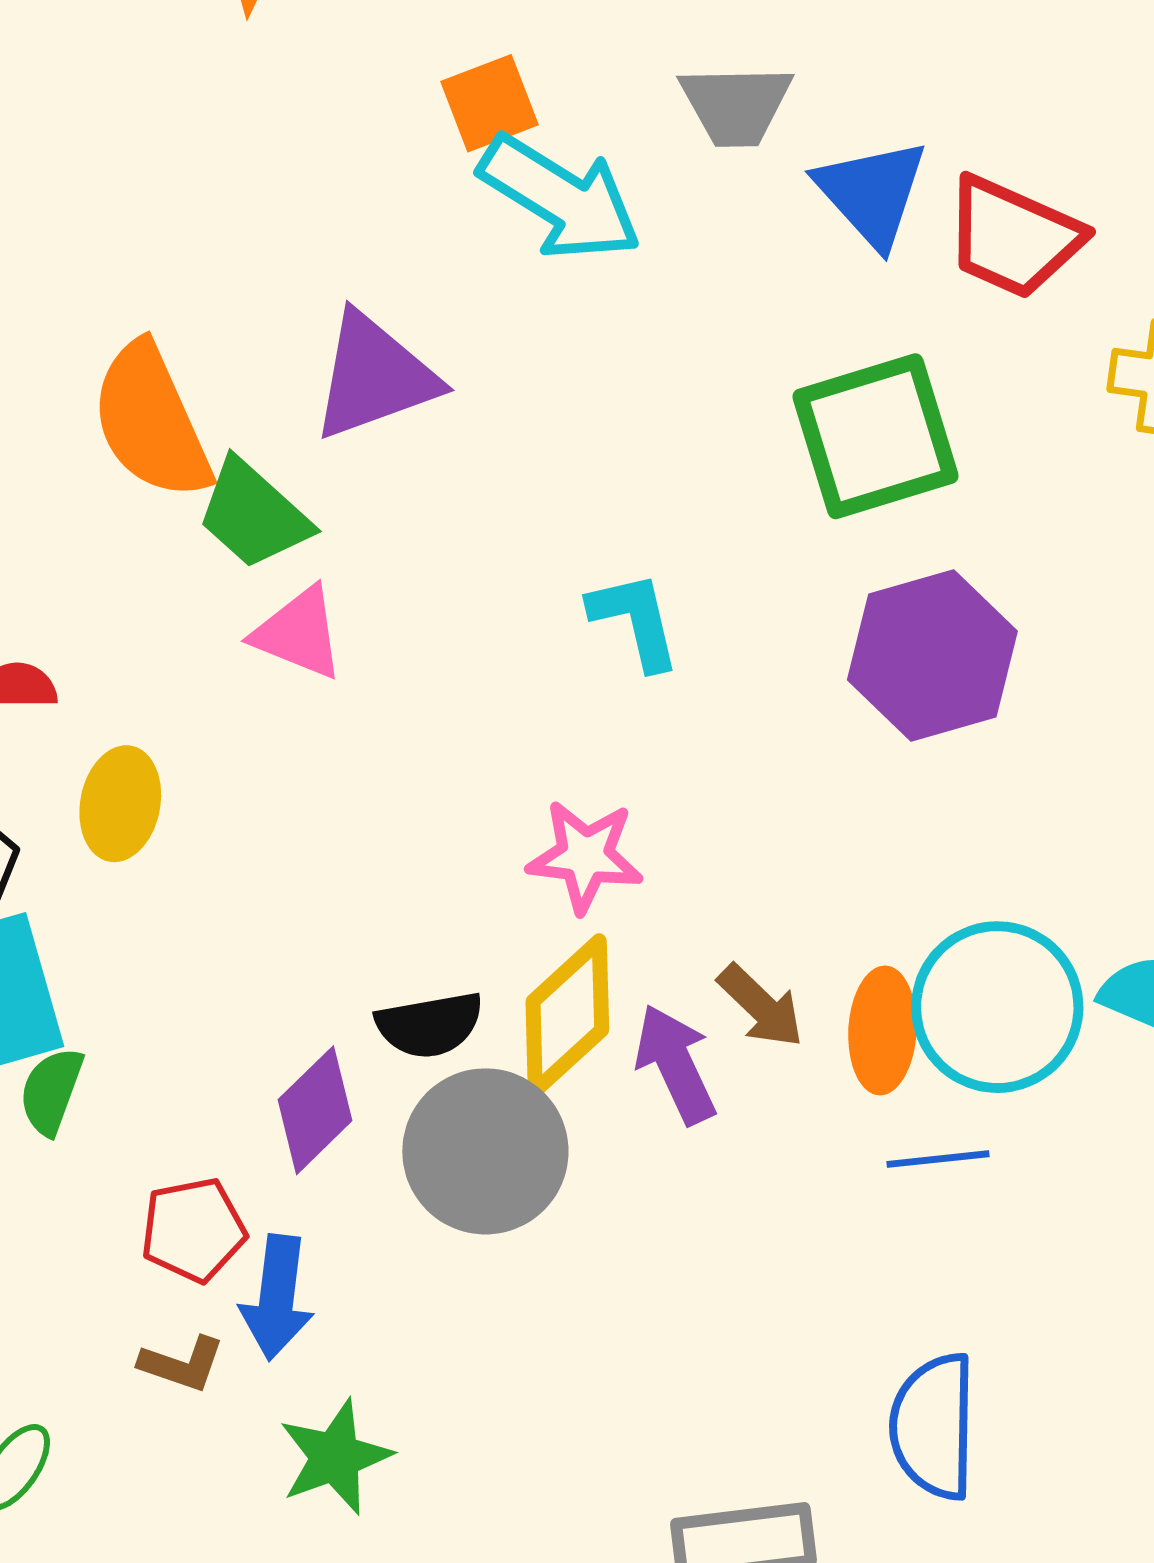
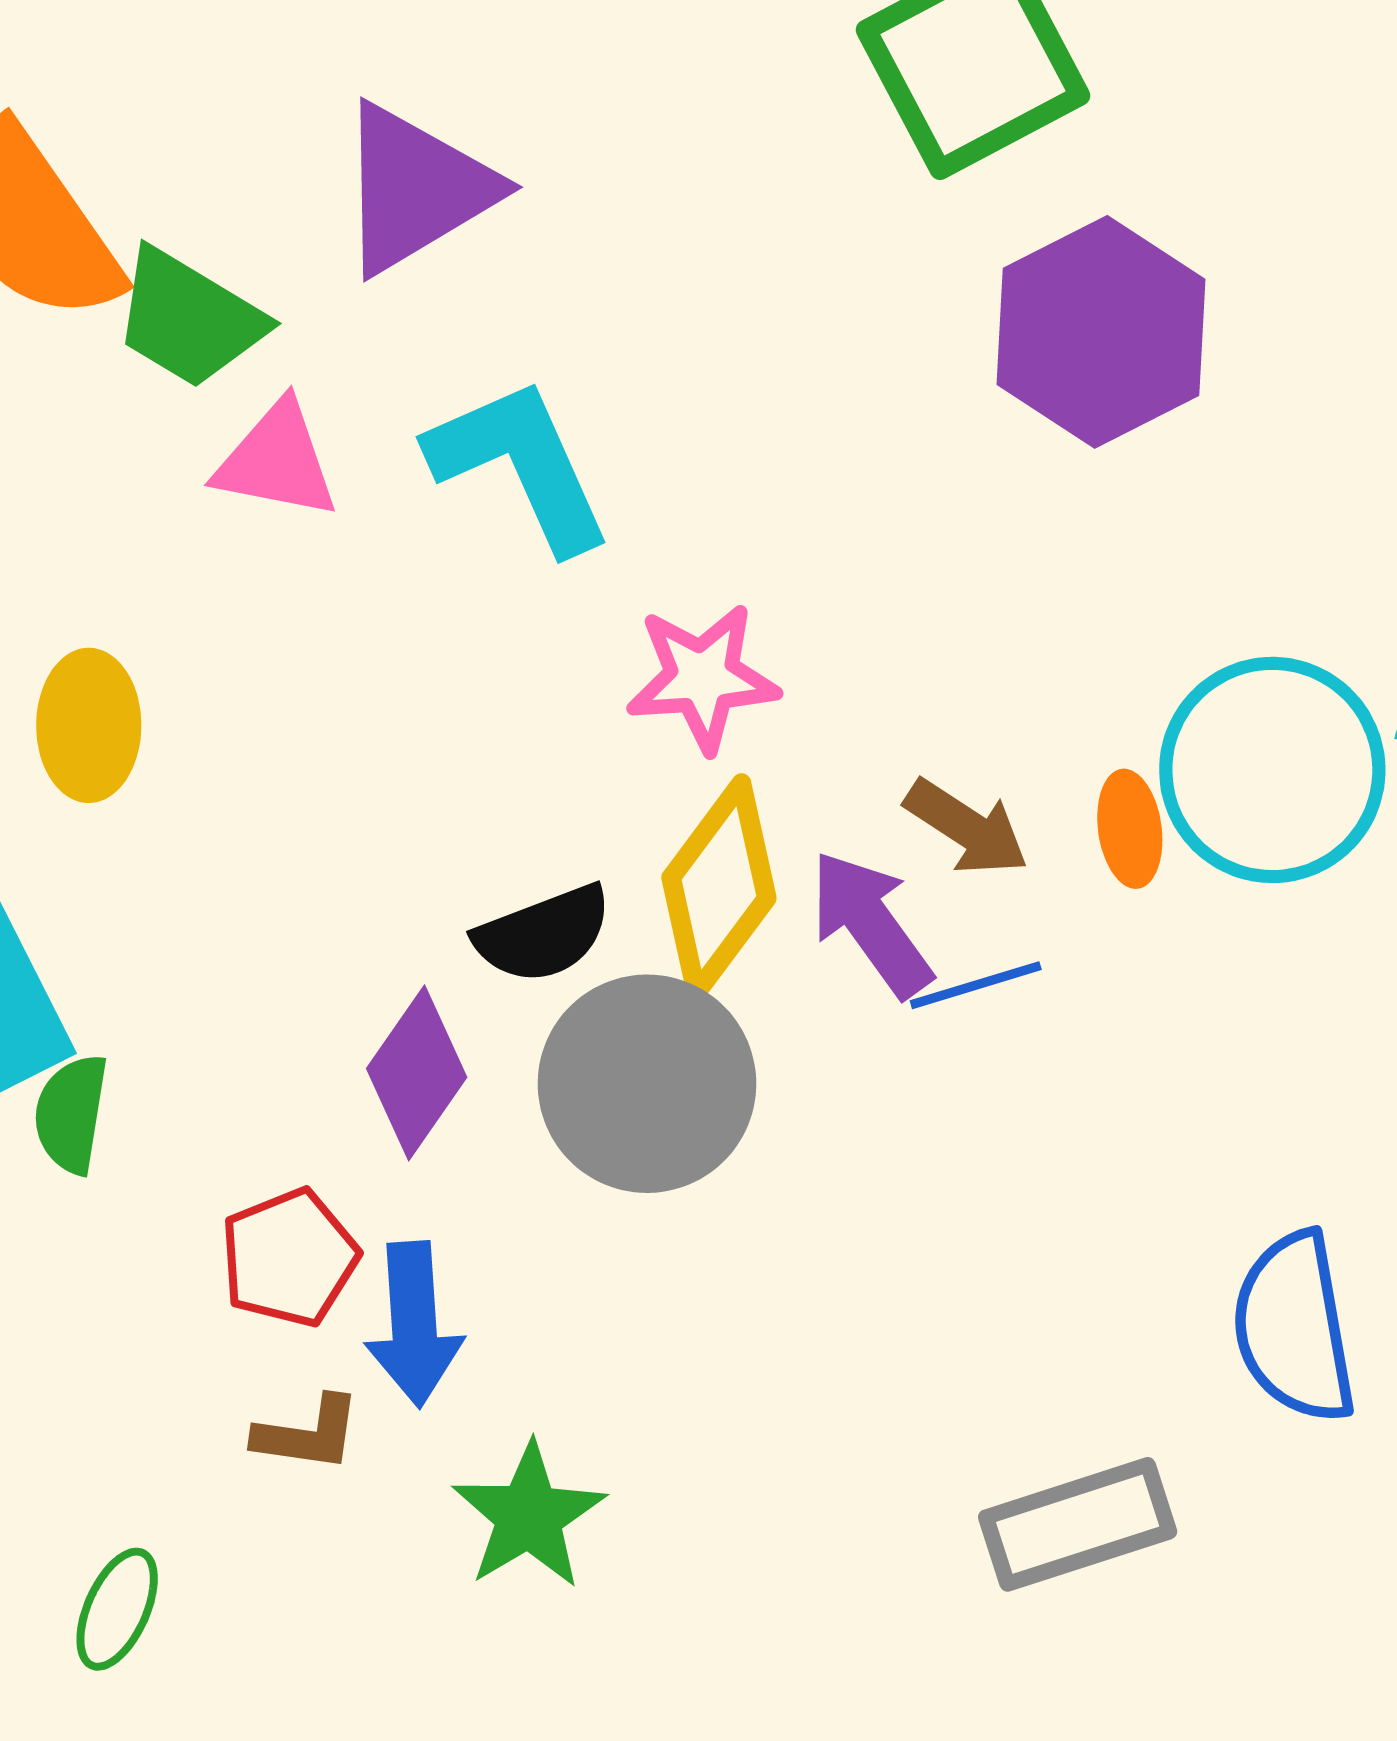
purple triangle: (374, 376) -> (416, 189), moved
cyan L-shape: (635, 620) -> (520, 465), moved, size x1.4
orange ellipse: (882, 1031) -> (1130, 829), size x0.7
blue line: (938, 1159) -> (976, 985), moved

